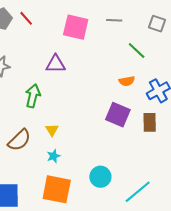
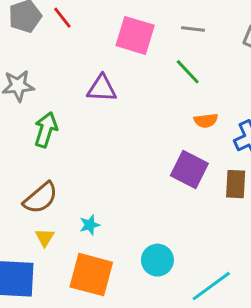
green line: (137, 51) -> (188, 72), moved
green arrow: (33, 96) -> (46, 130), moved
yellow triangle: (52, 130) -> (45, 237), moved

